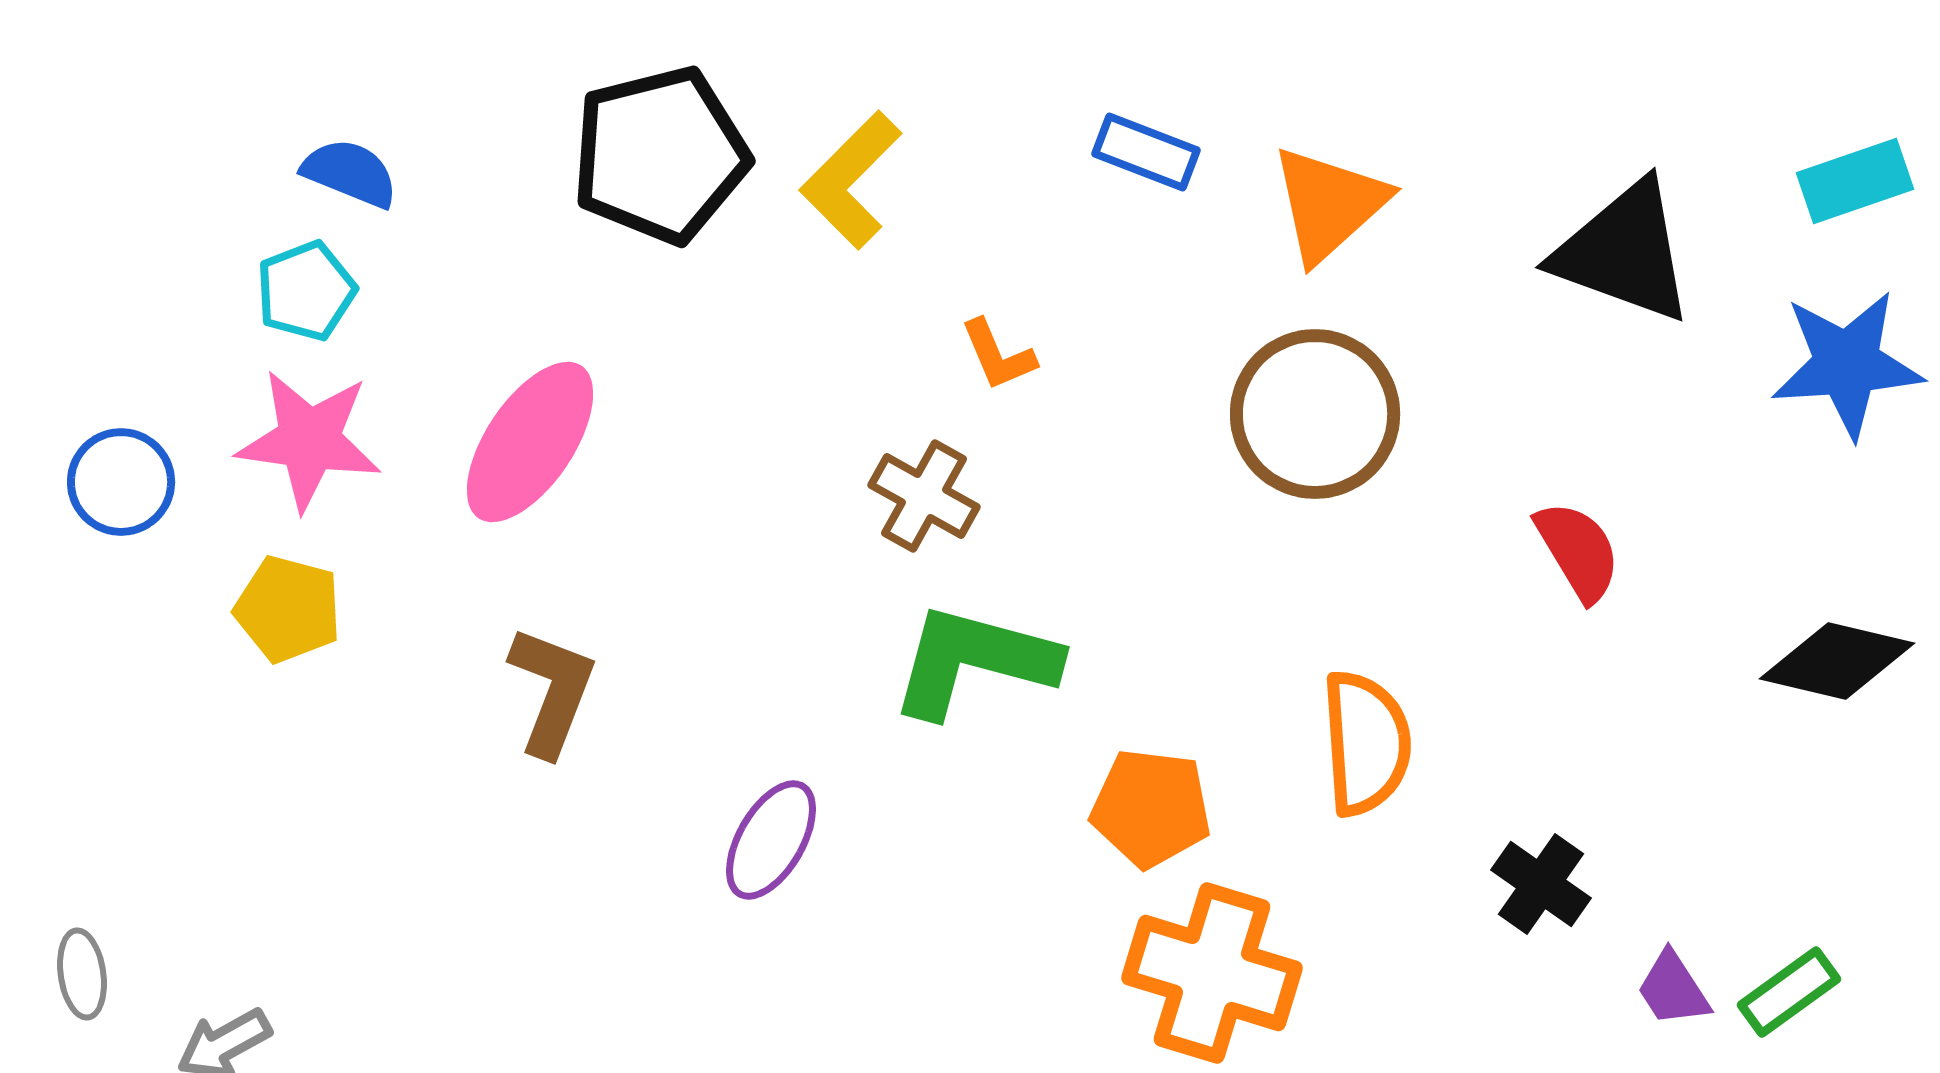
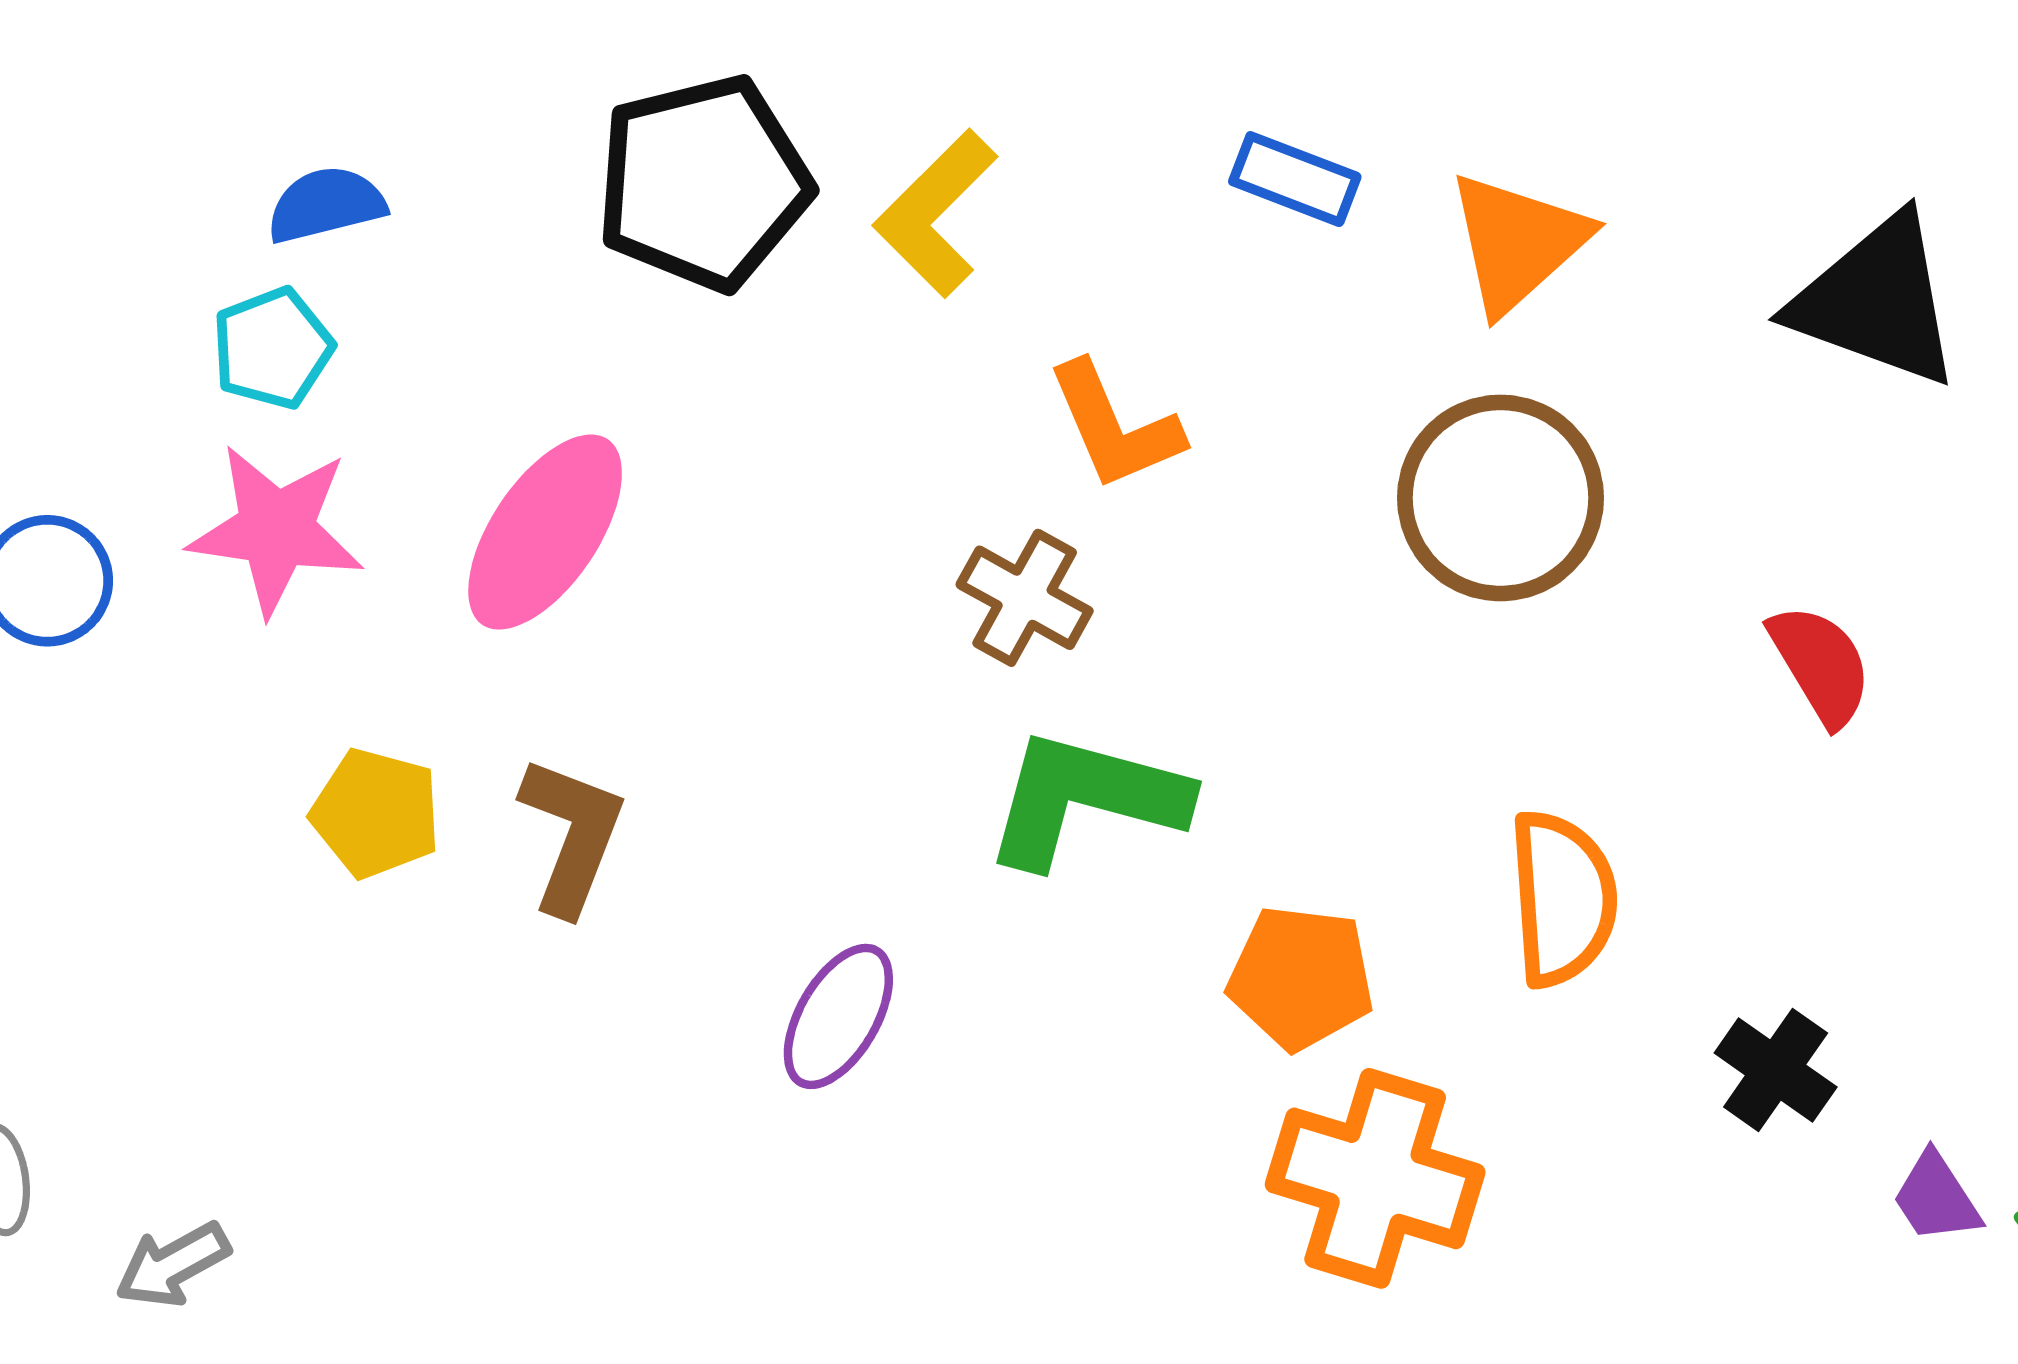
blue semicircle: (350, 173) -> (326, 205), turned -36
orange L-shape: (998, 355) -> (1115, 426), size x1.5
yellow pentagon: (288, 609) -> (376, 813), moved

